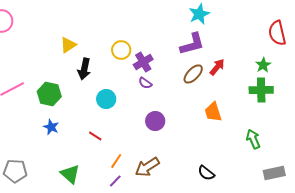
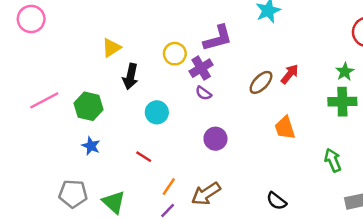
purple L-shape: (192, 44) -> (218, 38), moved
gray pentagon: (15, 171) -> (73, 194), moved

